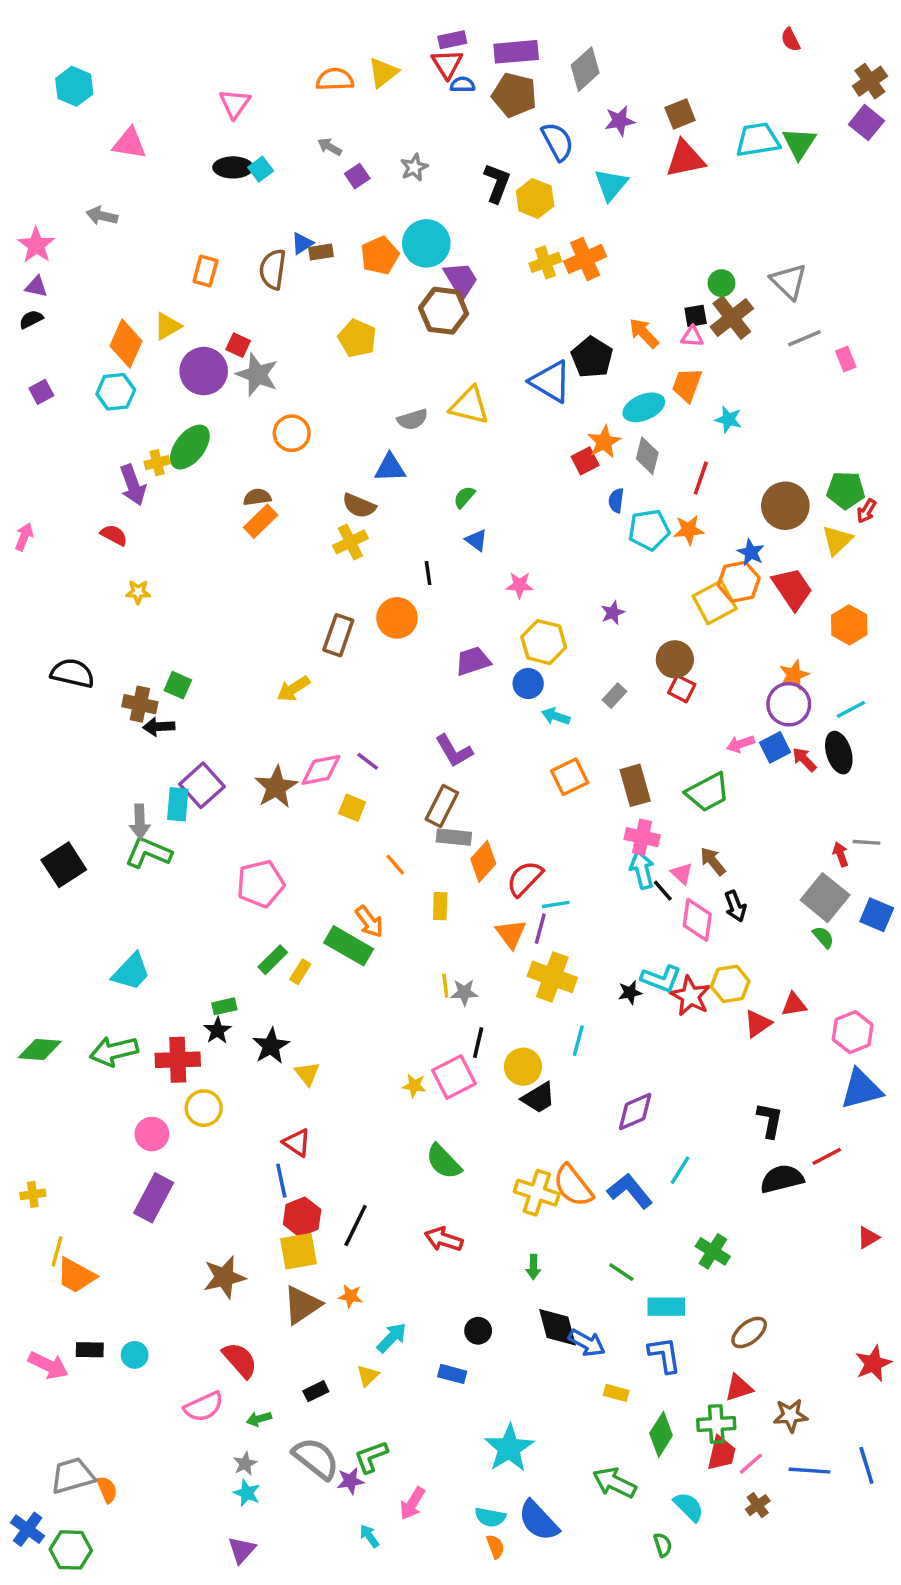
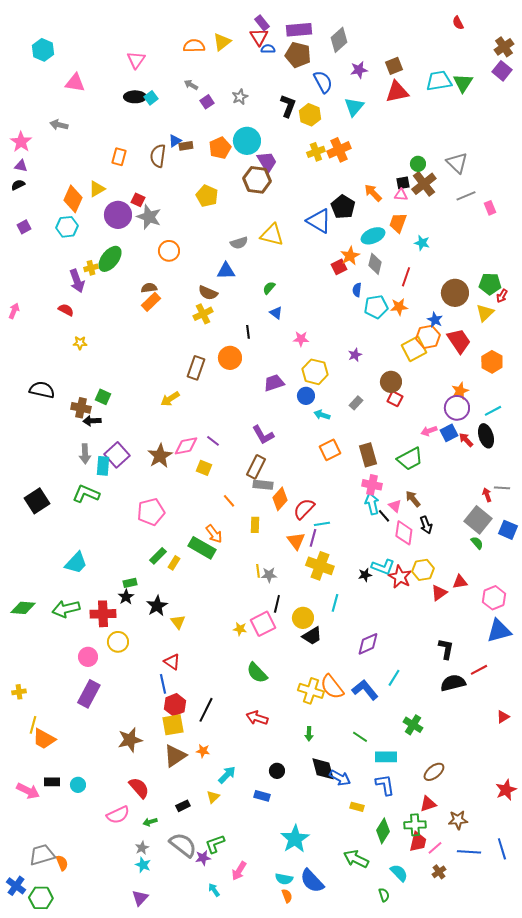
purple rectangle: (452, 40) -> (262, 23), turned 63
gray arrow: (140, 822) -> (85, 454), moved

